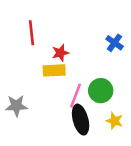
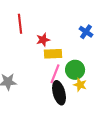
yellow rectangle: (54, 70) -> (53, 54), moved
yellow star: (115, 121) -> (80, 85), moved

